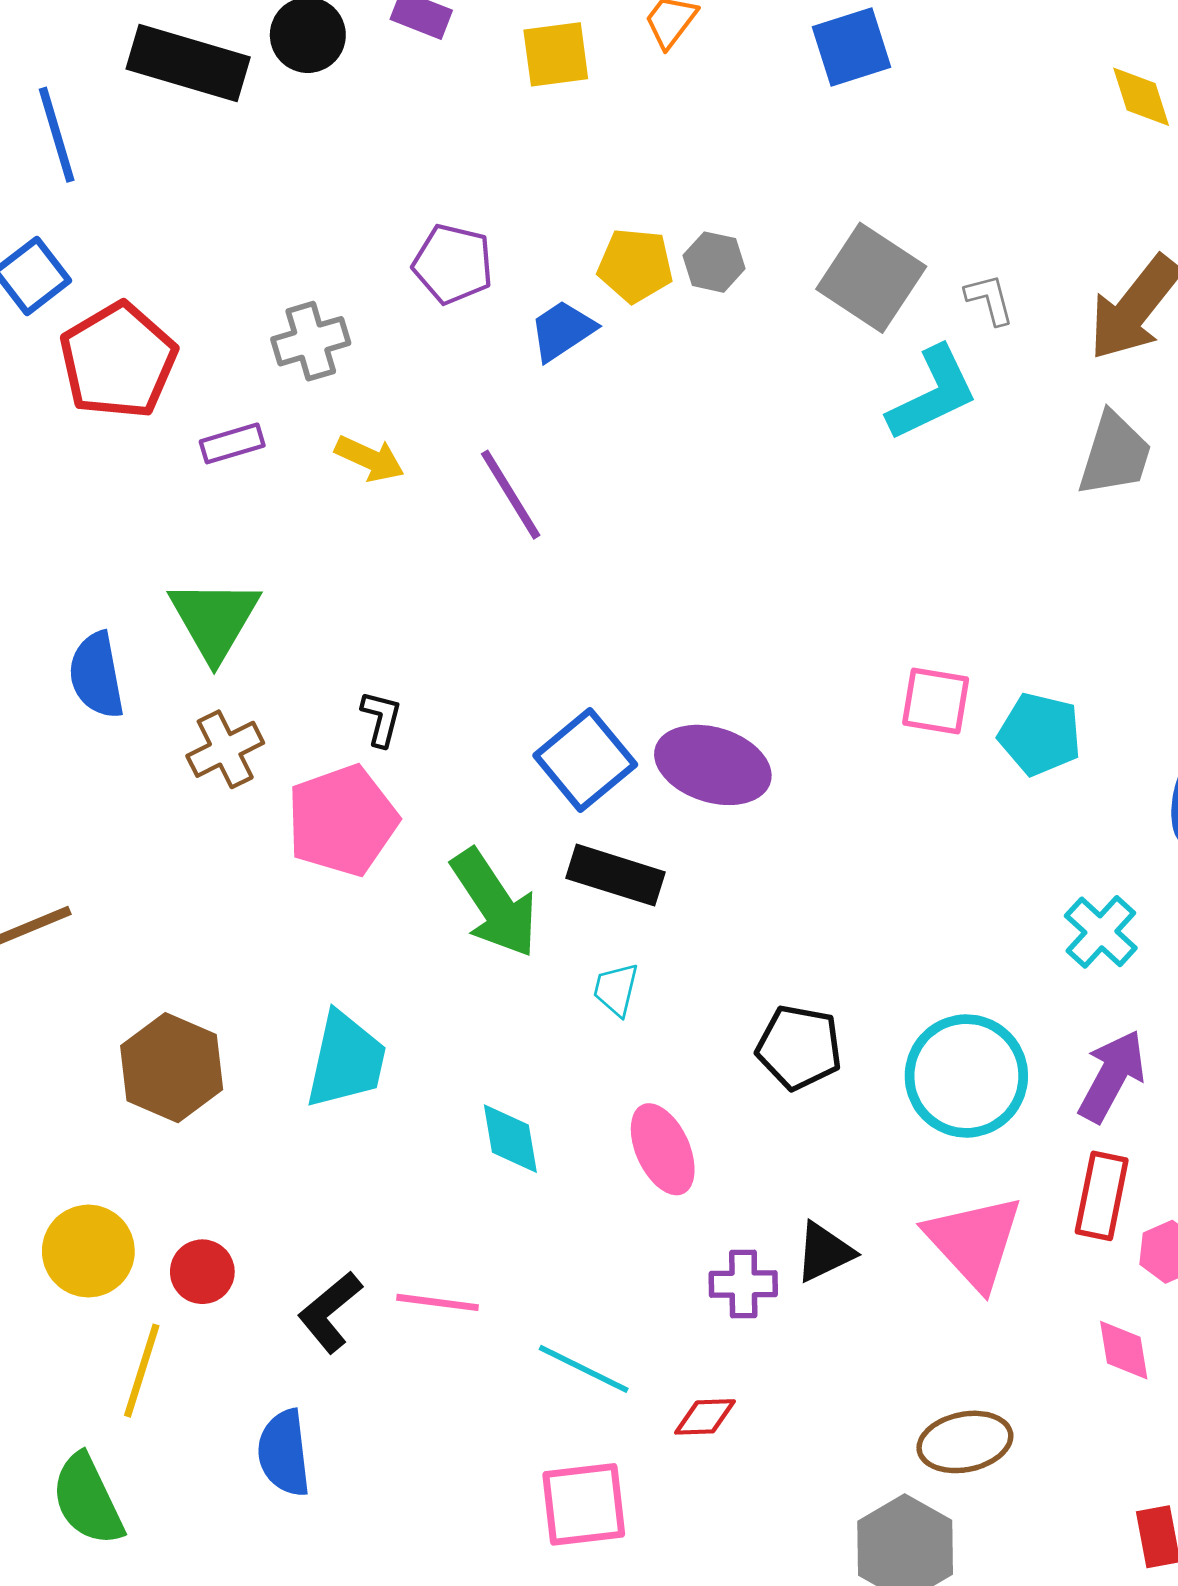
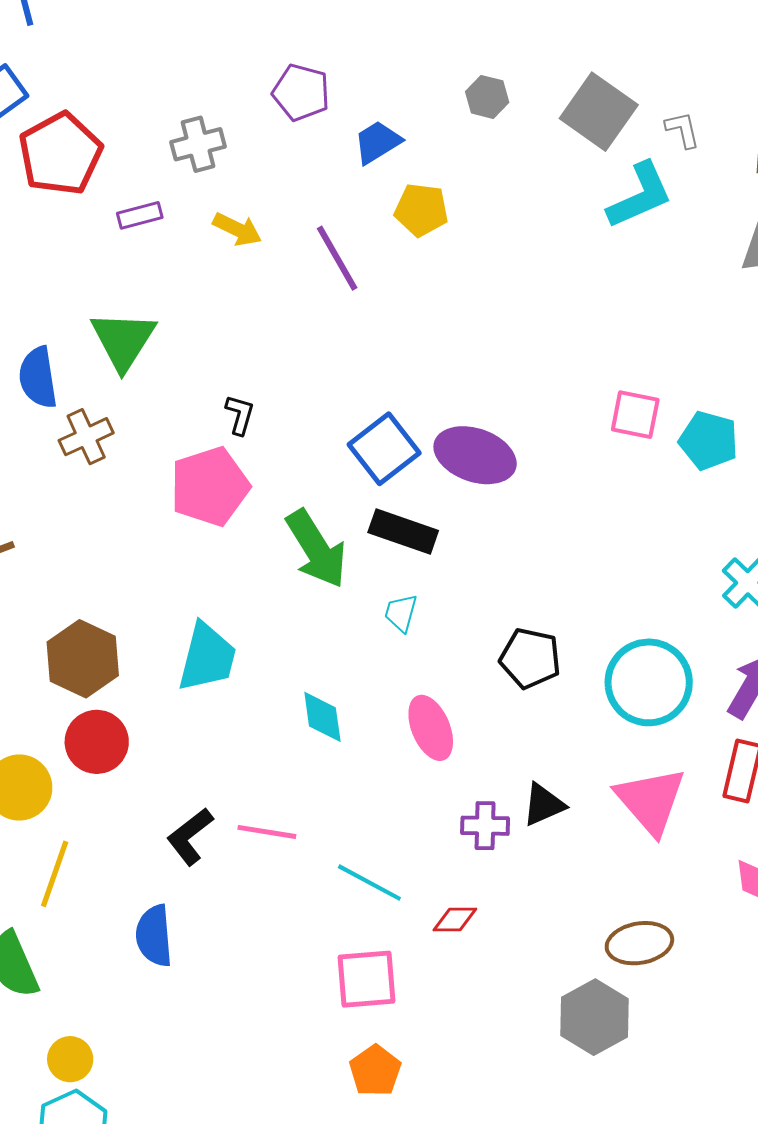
yellow pentagon: (635, 265) -> (421, 210), moved
brown cross: (225, 749) -> (86, 437), moved
red circle: (202, 1272) -> (97, 742), moved, size x1.4

